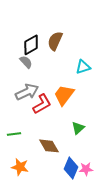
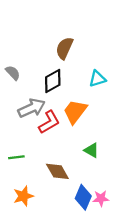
black diamond: (31, 45) -> (53, 81), moved
gray semicircle: (26, 62) -> (13, 73), moved
green triangle: (78, 128) -> (91, 150), turned -48
orange star: (20, 167) -> (23, 196), turned -30

